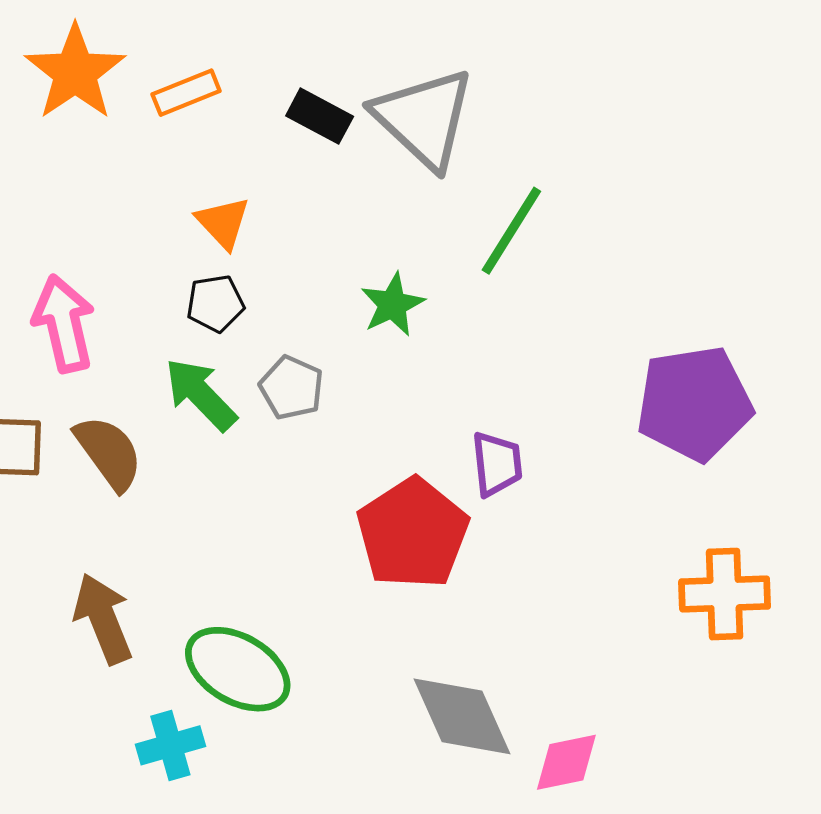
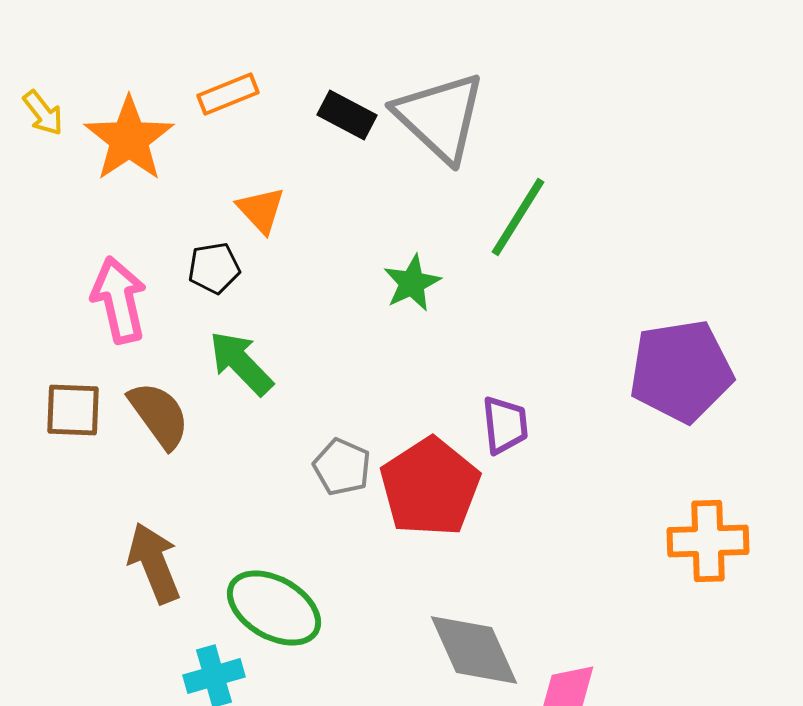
orange star: (75, 72) -> (129, 139), moved
black pentagon: (215, 303) -> (214, 268), moved
gray pentagon: (292, 388) -> (342, 467), moved

